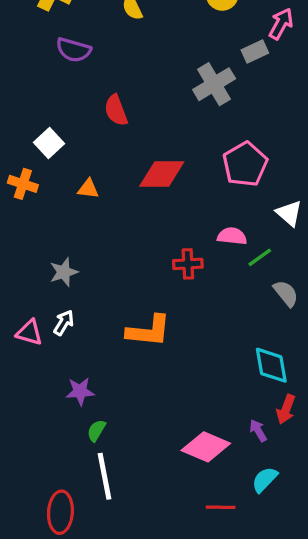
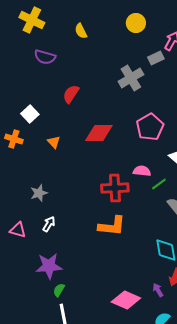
red semicircle: (116, 110) -> (71, 94), turned 54
orange triangle: (88, 189) -> (54, 142), turned 40
red cross: (188, 264) -> (115, 188), size x1.5
white arrow: (64, 323) -> (49, 224), moved
orange L-shape: (149, 331) -> (112, 226), moved
purple star: (80, 391) -> (49, 266), size x1.5

